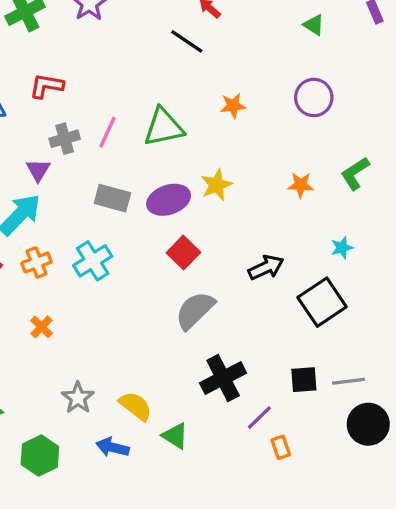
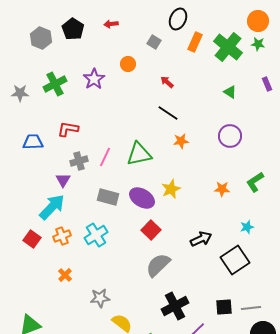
black line: (187, 41) -> (168, 113), moved
purple ellipse: (169, 200) -> (142, 198), turned 50
gray star: (78, 398) -> (100, 298), moved, turned 30

